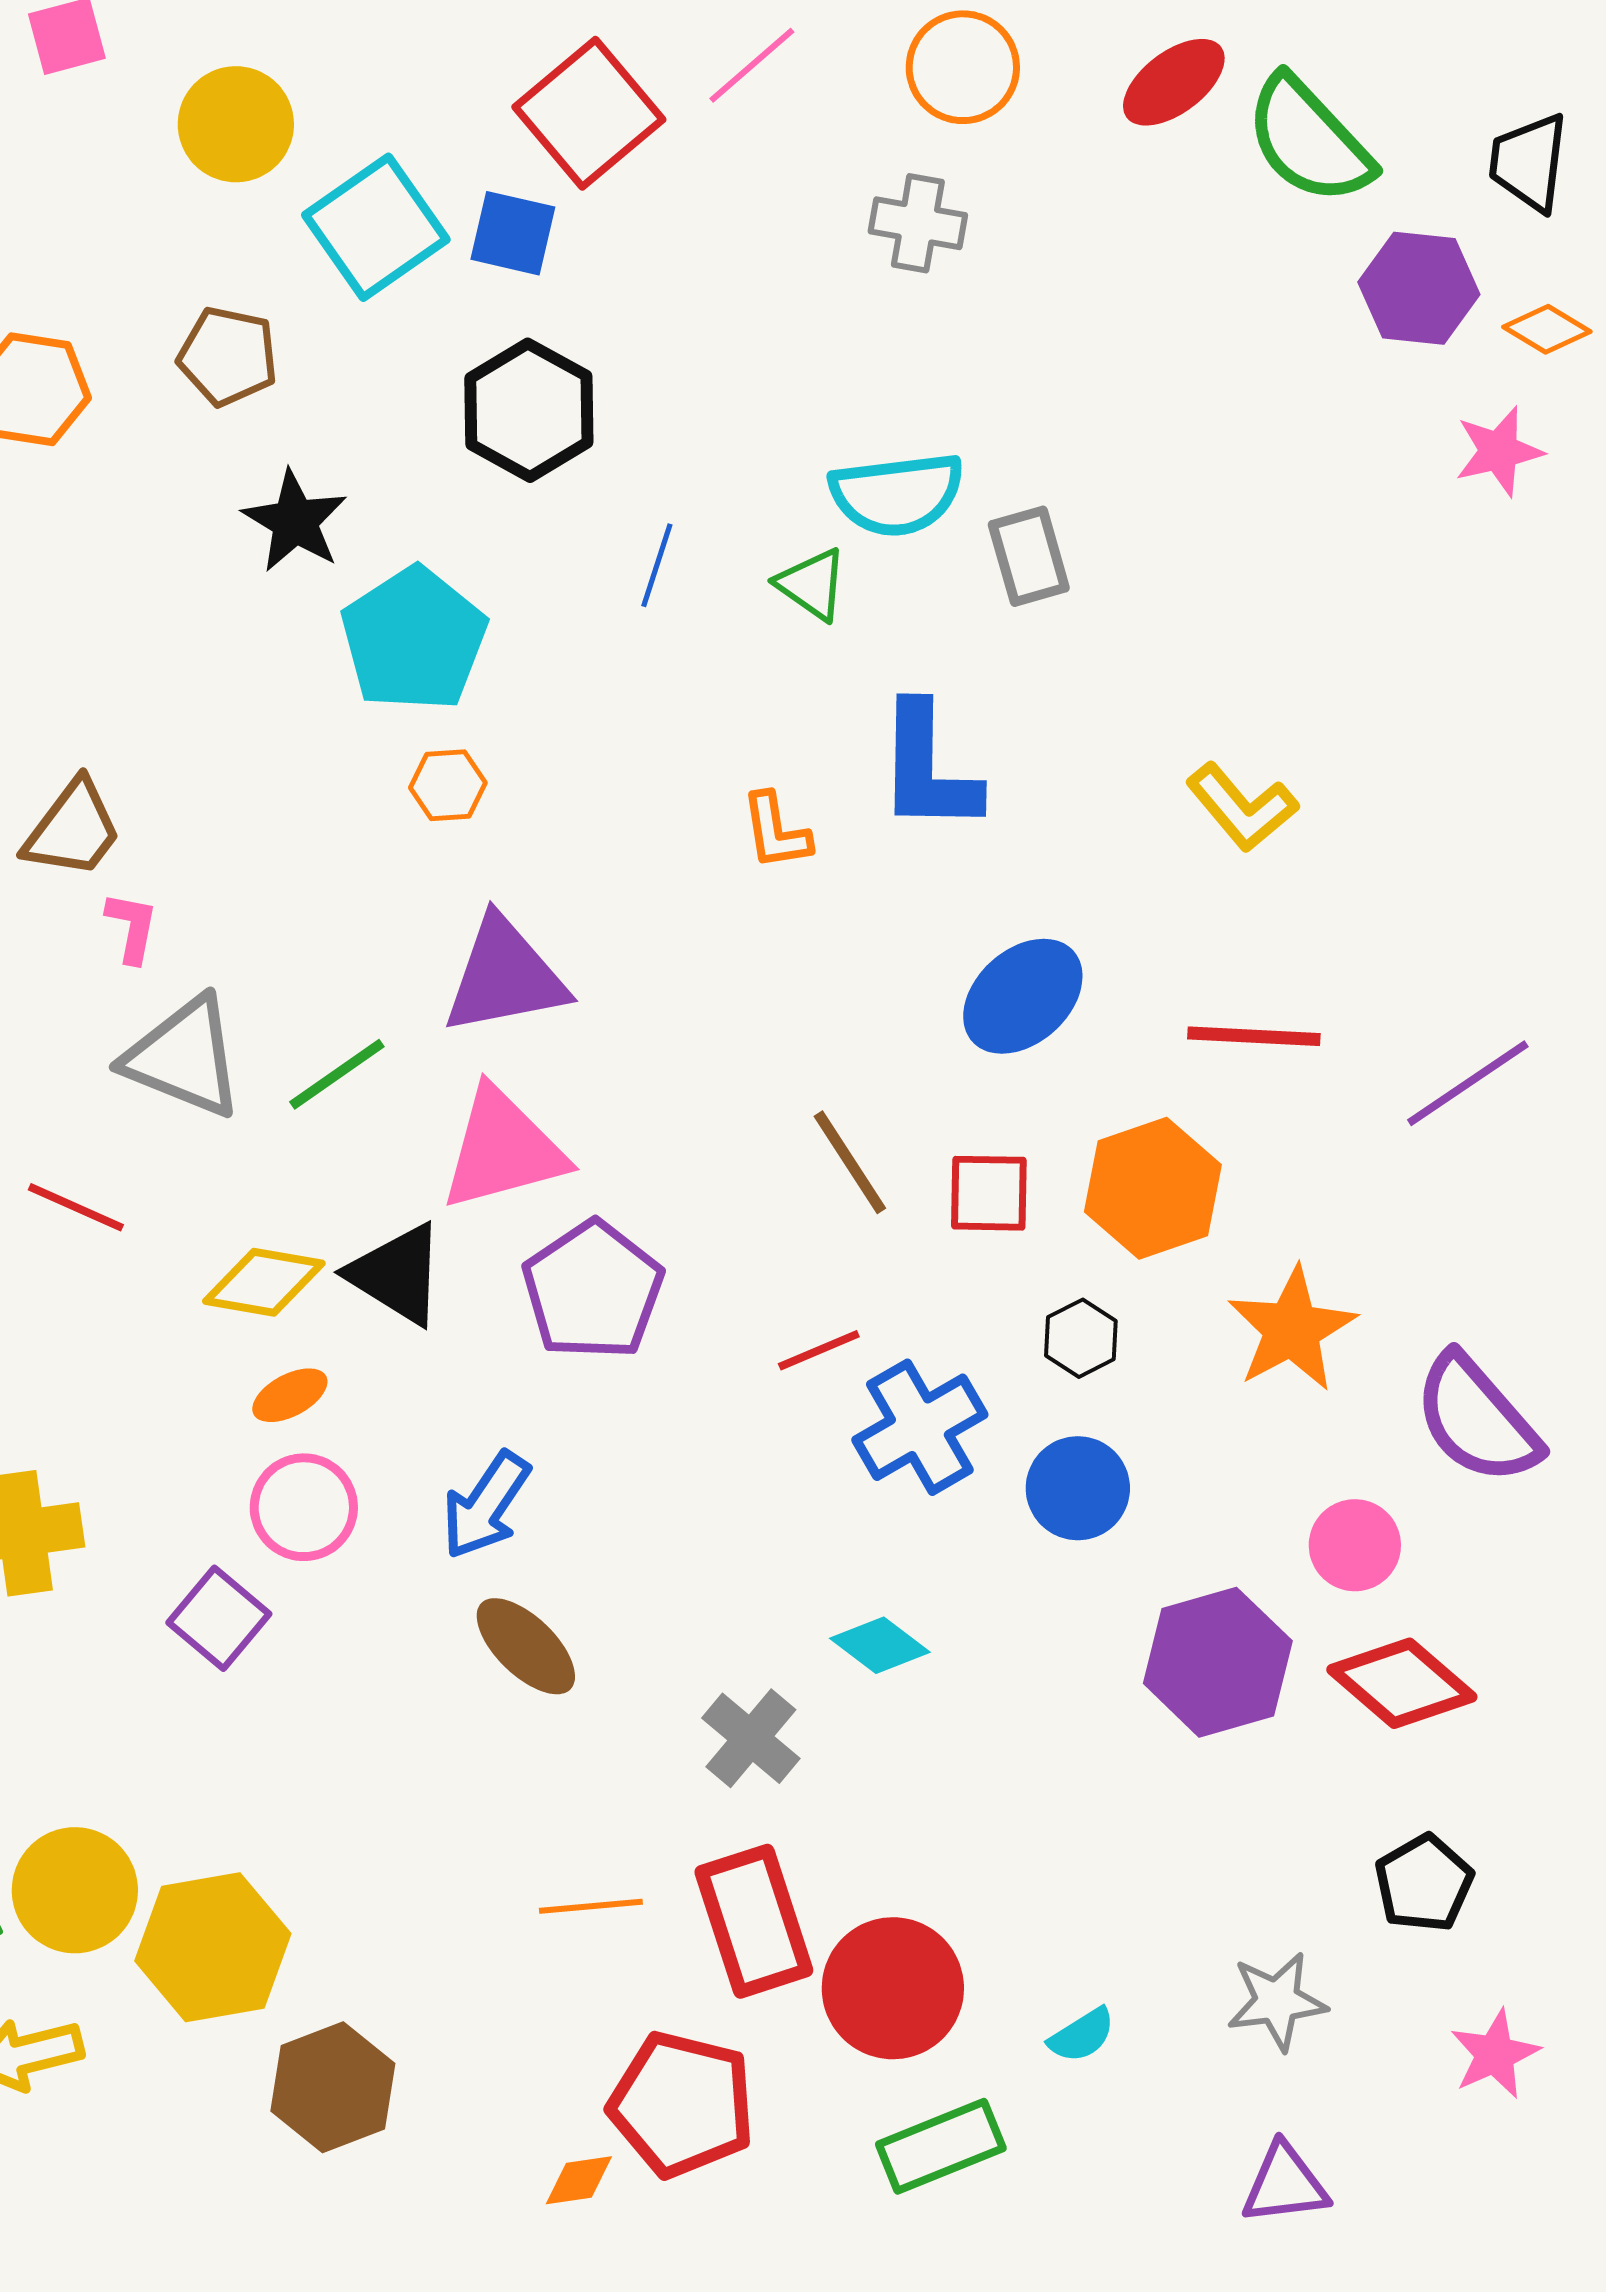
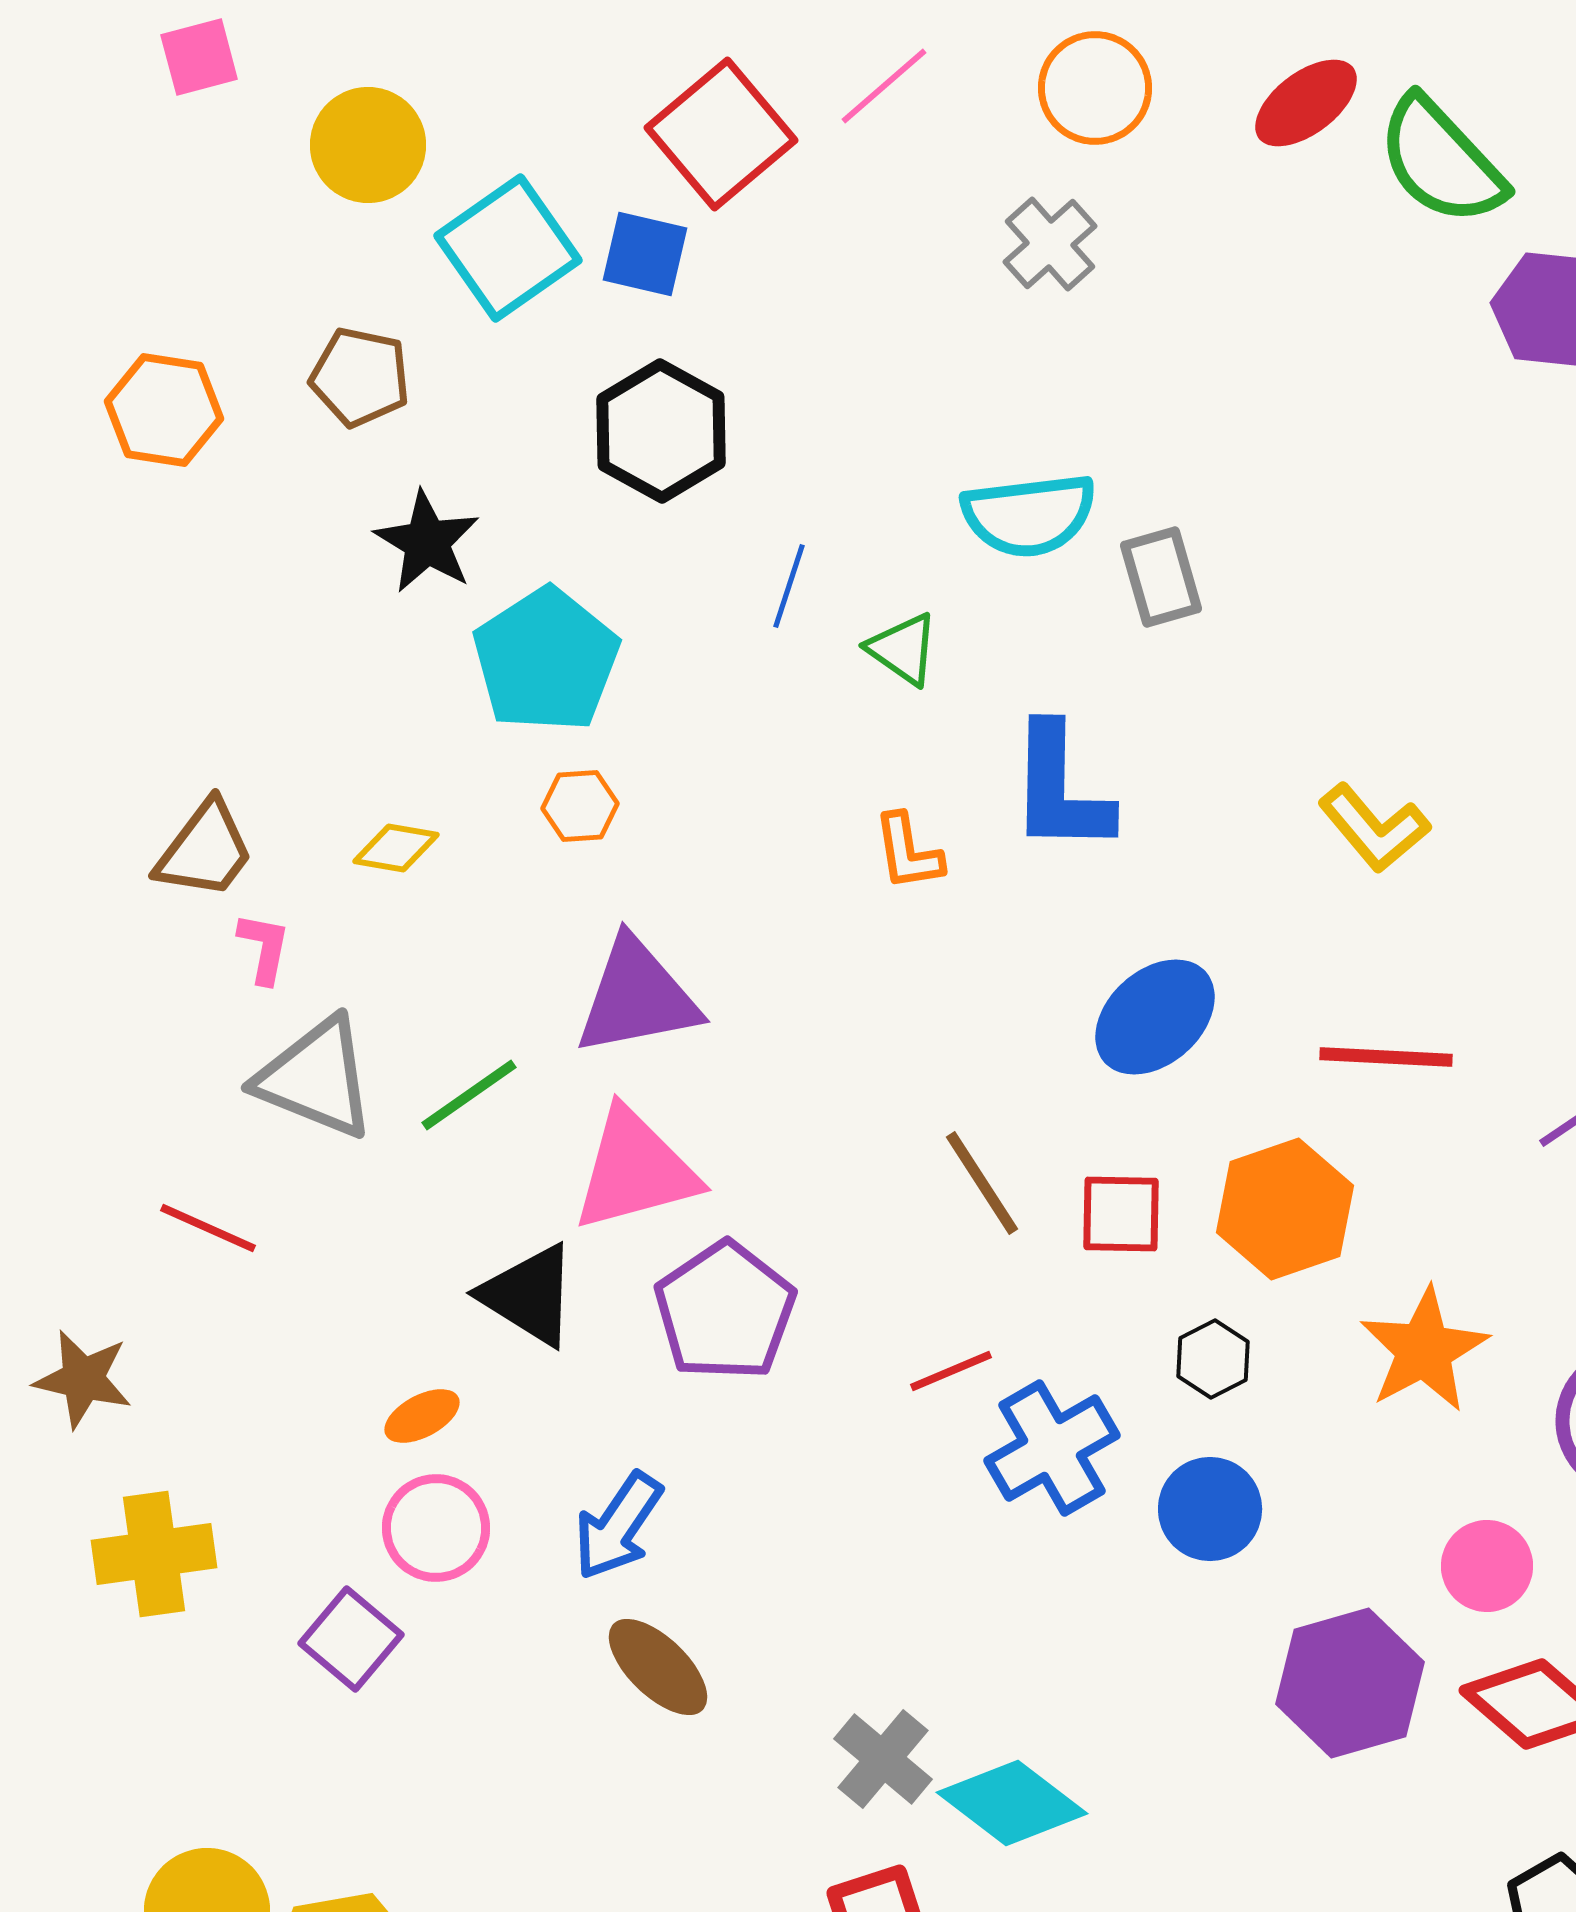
gray cross: (918, 223) -> (1050, 244), turned 38
green triangle: (812, 584) -> (903, 649), moved
yellow diamond: (264, 1282) -> (396, 848), moved, size x0.7
cyan diamond: (880, 1645) -> (1012, 1803), moved, size x1.5

